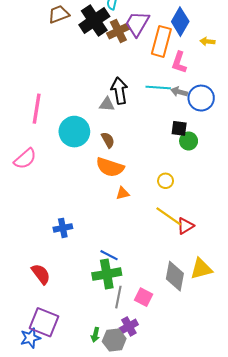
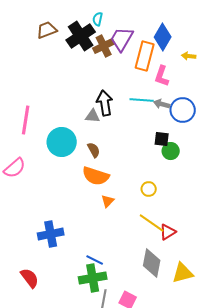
orange triangle: (123, 193) -> (108, 201), turned -32
blue cross: (63, 228) -> (51, 234), size x1.4
gray diamond: (175, 276) -> (152, 263), moved

